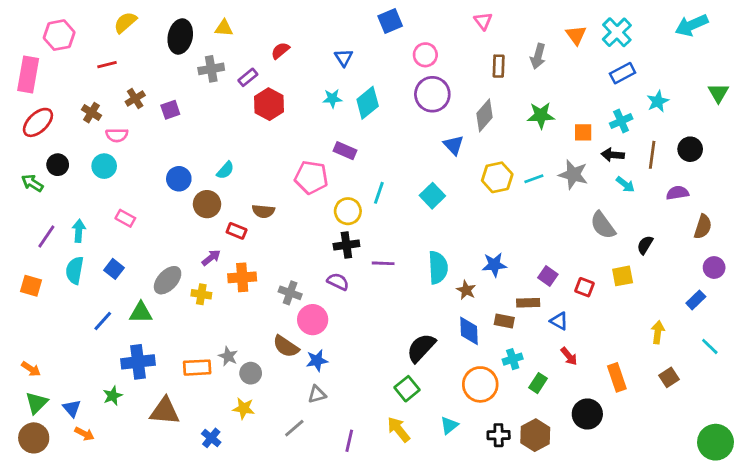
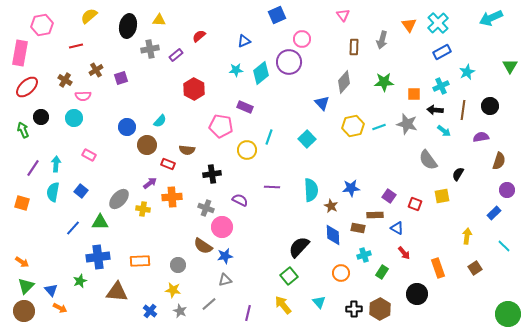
blue triangle: (344, 58) -> (244, 41), turned 40
purple circle: (432, 94) -> (289, 62), moved
red hexagon: (269, 104) -> (194, 89), moved
green arrow: (32, 183) -> (23, 130), turned 35
black cross: (346, 245) -> (212, 174), moved
gray star: (228, 356) -> (180, 311), moved
orange circle: (480, 384) -> (341, 273), size x0.7
cyan triangle: (449, 425) -> (319, 302), turned -32

